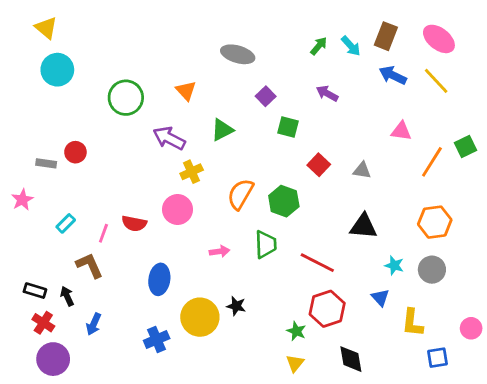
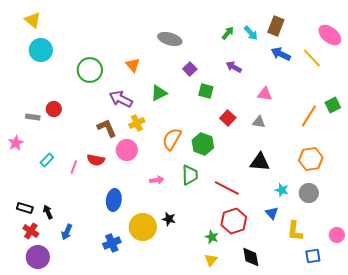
pink ellipse: (439, 39) -> (330, 35), moved
pink triangle: (401, 131) -> (265, 94), moved
brown L-shape: (89, 265) -> (107, 128), moved

